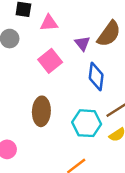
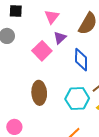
pink triangle: (49, 23) -> (52, 17), moved, turned -42
purple triangle: (82, 43) -> (60, 38), moved, turned 32

